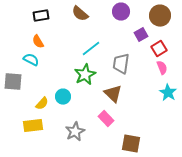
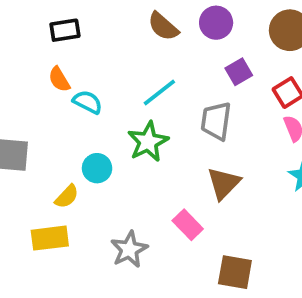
brown semicircle: (80, 14) -> (163, 26), moved
purple square: (141, 35) -> (239, 72), moved
cyan semicircle: (31, 60) -> (88, 102), moved
brown triangle: (113, 94) -> (224, 183), moved, turned 30
cyan circle: (63, 97) -> (97, 168), moved

